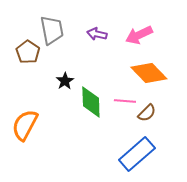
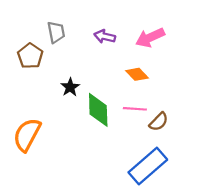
gray trapezoid: (52, 30) -> (56, 32), size x0.7
orange diamond: (149, 73) -> (137, 74), moved, size x0.6

